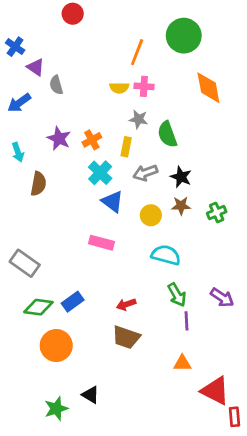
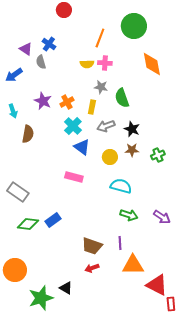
red circle: (73, 14) -> (64, 10), moved
blue cross: (15, 47) -> (49, 44), moved
green arrow: (177, 295) -> (129, 215), turned -42
red arrow: (126, 304) -> (92, 268), moved
purple line: (186, 321) -> (120, 243), moved
orange circle: (56, 346) -> (15, 270), moved
orange triangle: (182, 363) -> (133, 265), size x1.6
green star: (56, 409) -> (41, 298), size x1.4

